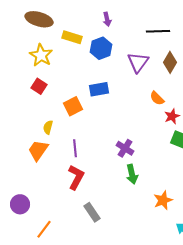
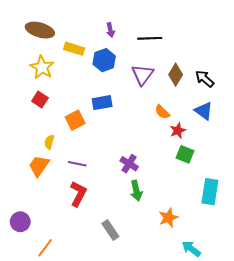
black line: (158, 31) -> (150, 38), moved
purple line: (75, 148) -> (77, 164), turned -72
gray rectangle: (92, 212) -> (110, 230), moved

